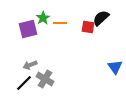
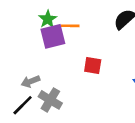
red square: (88, 27) -> (93, 65), moved
purple square: (28, 29) -> (53, 36), moved

